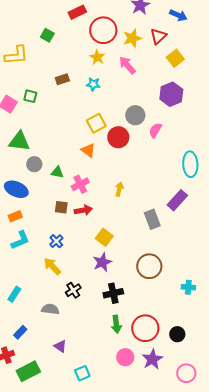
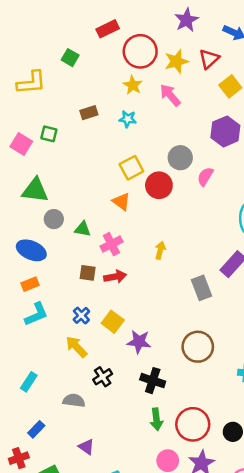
yellow square: (104, 237) -> (113, 322), moved
purple star: (102, 262) -> (139, 342), turned 30
black cross: (113, 293) -> (153, 381), turned 30

